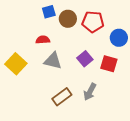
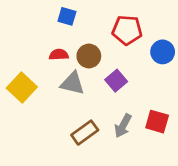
blue square: (49, 12) -> (67, 16), turned 32
brown circle: (68, 19) -> (89, 56), moved
red square: (109, 64) -> (157, 122), moved

